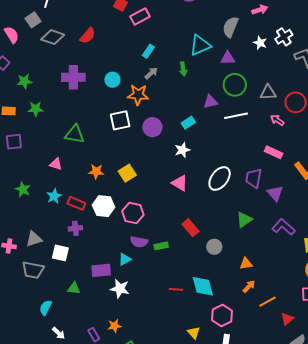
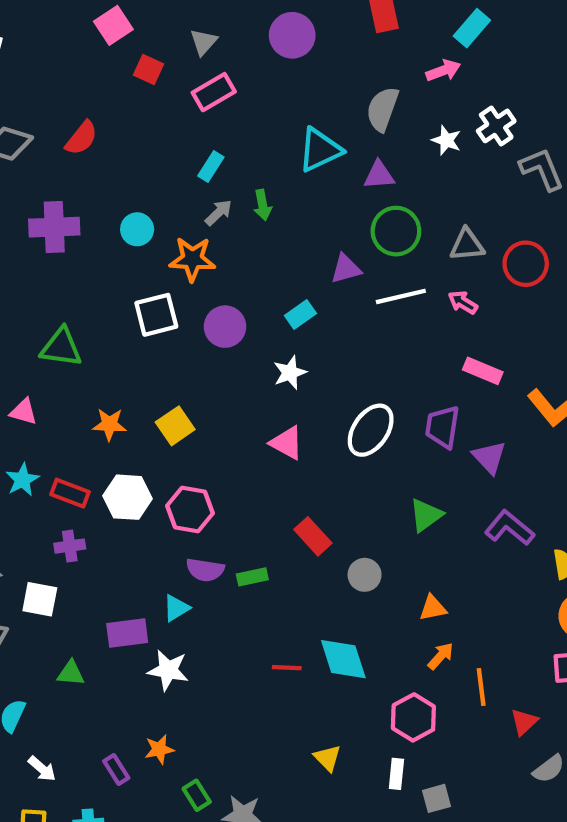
pink rectangle: (140, 17) -> (214, 92), moved
green arrow: (183, 69) -> (263, 205), moved
pink arrow: (277, 120) -> (463, 302), moved
orange line: (268, 302) -> (481, 687), turned -66
pink hexagon: (222, 316) -> (413, 717), moved

